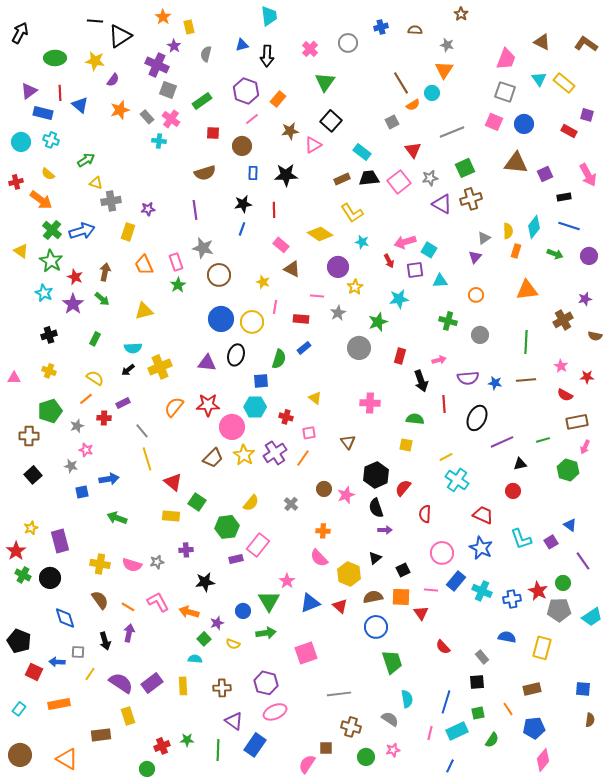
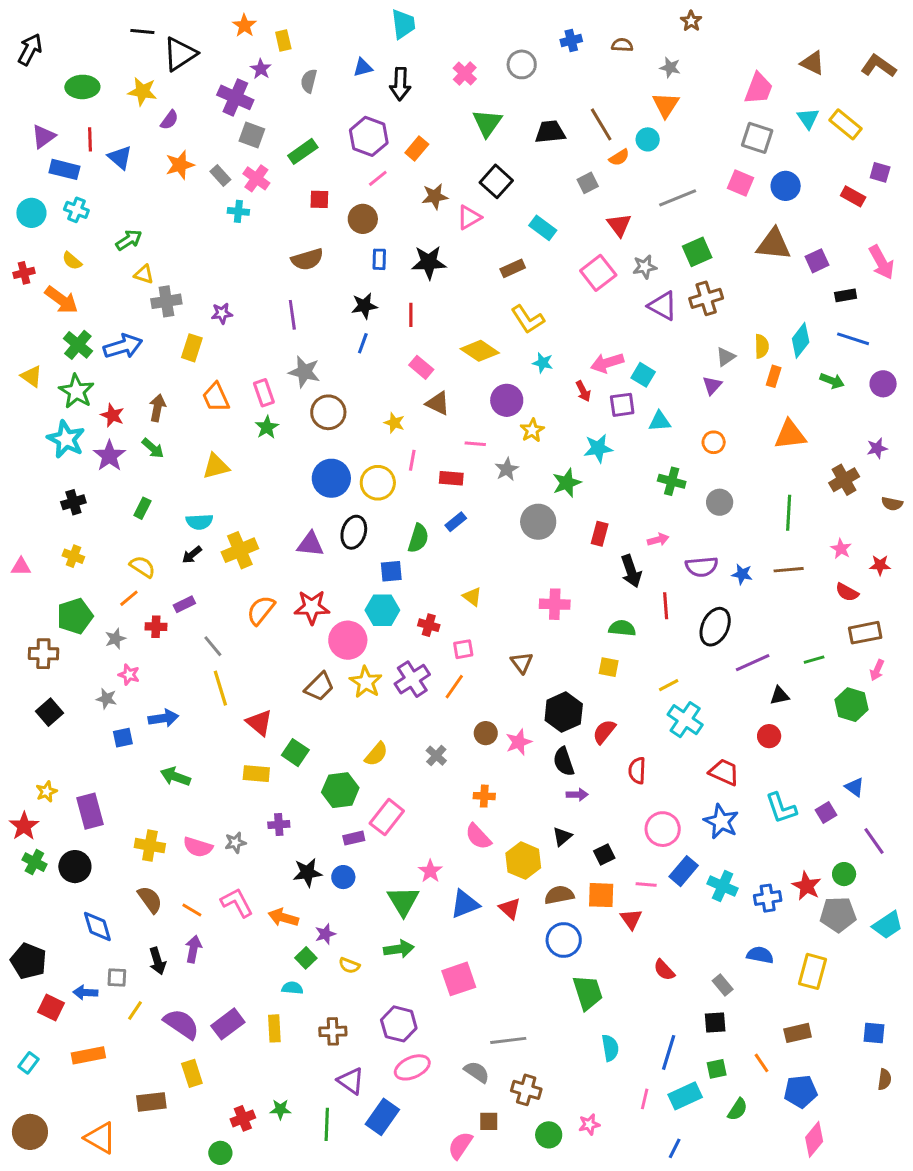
black trapezoid: (369, 178) -> (550, 132), moved
cyan star: (44, 293) -> (66, 439), size x1.4
blue circle: (243, 611) -> (343, 877), moved
gray semicircle: (390, 719) -> (477, 1072), moved

